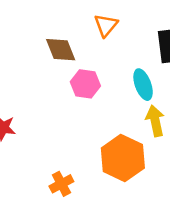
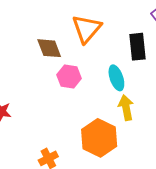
orange triangle: (106, 25) -> (87, 29), size x1.5

